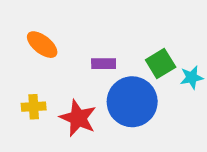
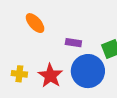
yellow cross: (34, 107) -> (19, 74), moved

